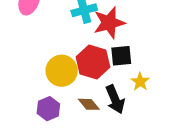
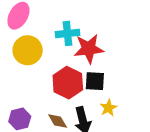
yellow circle: (62, 71) -> (28, 50), moved

